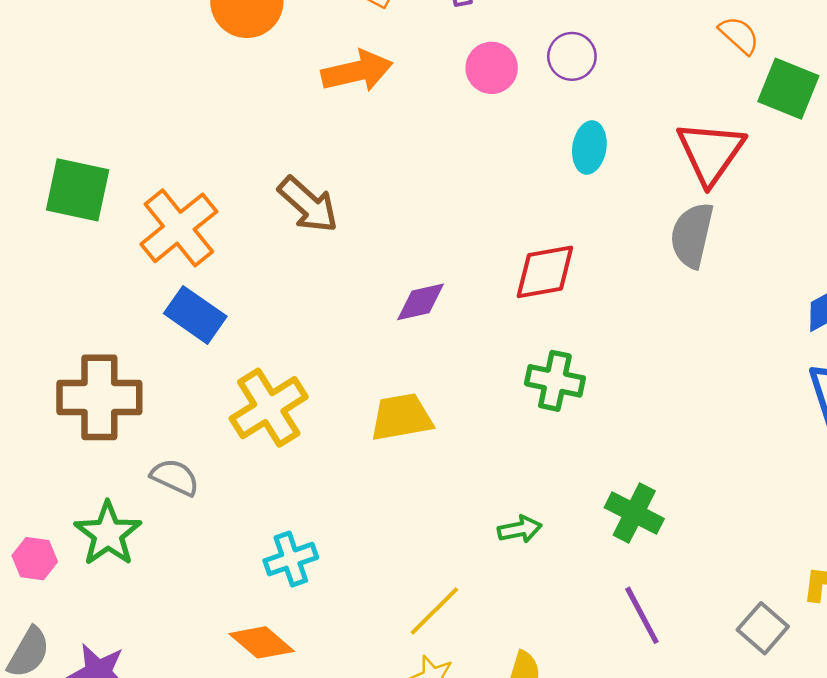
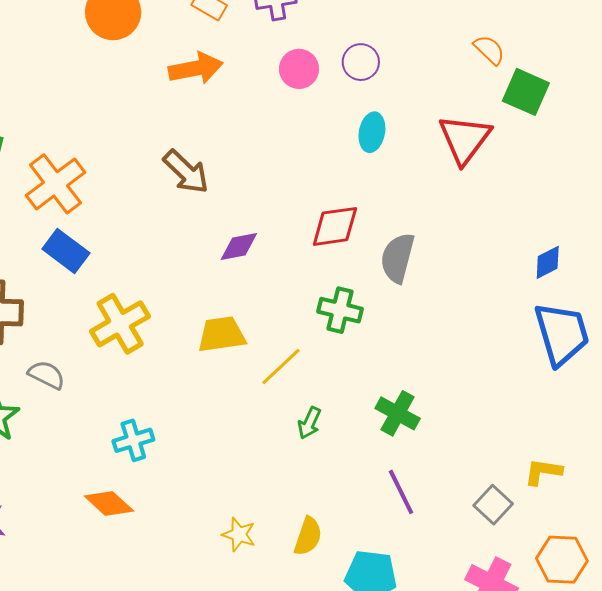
brown arrow: (308, 205) -> (186, 172), moved
gray semicircle: (692, 235) -> (398, 258), moved
green arrow: (520, 529) -> (309, 423), turned 124
yellow line: (434, 611) -> (281, 366), moved

